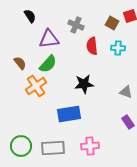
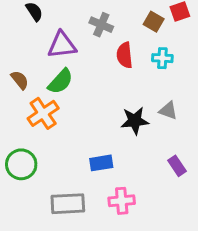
black star: (84, 84) -> (135, 121), moved
gray triangle: (126, 92) -> (168, 111), moved
blue rectangle: (69, 114) -> (101, 163), moved, size x0.7
green circle: (21, 146) -> (21, 164), moved

